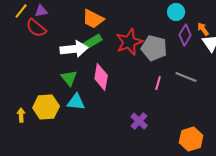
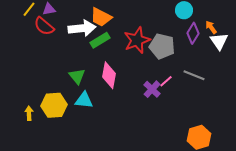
white arrow: (74, 49) -> (82, 28), moved
pink line: (158, 83) -> (166, 81), turned 32
purple cross: (139, 121) -> (152, 89), moved

